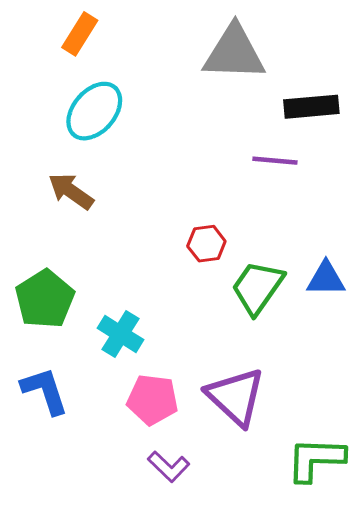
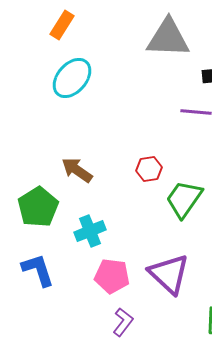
brown arrow: (71, 191) -> (77, 170), moved
cyan cross: (121, 334) -> (90, 231), turned 36
purple L-shape: (169, 467) -> (123, 322), turned -96

